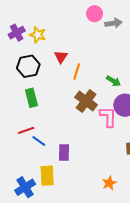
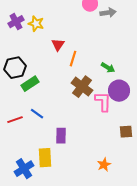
black hexagon: (28, 66) -> (15, 68), moved
green rectangle: (31, 98) -> (30, 84), turned 72
red line: (26, 130) -> (15, 120), moved
blue line: (39, 141) -> (37, 114), moved

